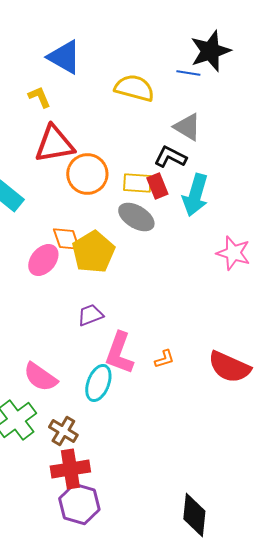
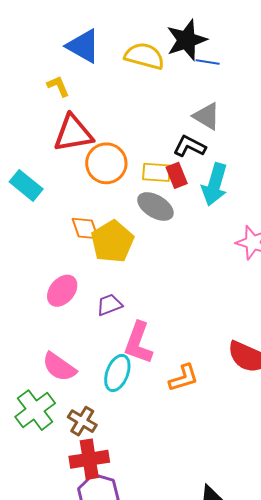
black star: (210, 51) -> (187, 40), moved
yellow semicircle: (134, 88) -> (144, 56), moved
pink ellipse: (43, 260) -> (62, 291), moved
orange L-shape: (164, 359) -> (184, 378), moved, size x1.5

